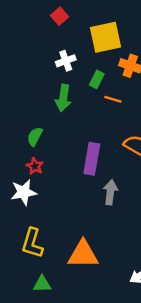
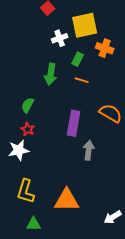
white cross: (66, 61) -> (60, 38), moved
orange line: (113, 99) -> (82, 80), moved

